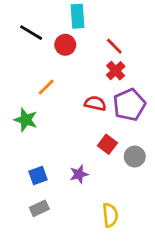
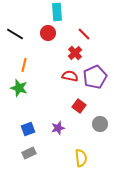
black line: (31, 33) -> (15, 34), moved
red cross: (116, 71) -> (75, 53), moved
orange line: (46, 87) -> (24, 65), moved, turned -32
gray circle: (135, 157) -> (100, 124), moved

